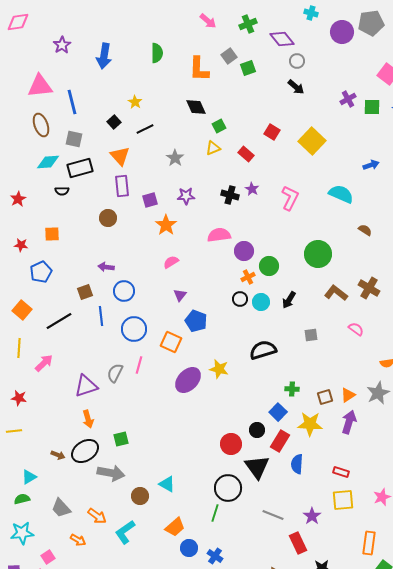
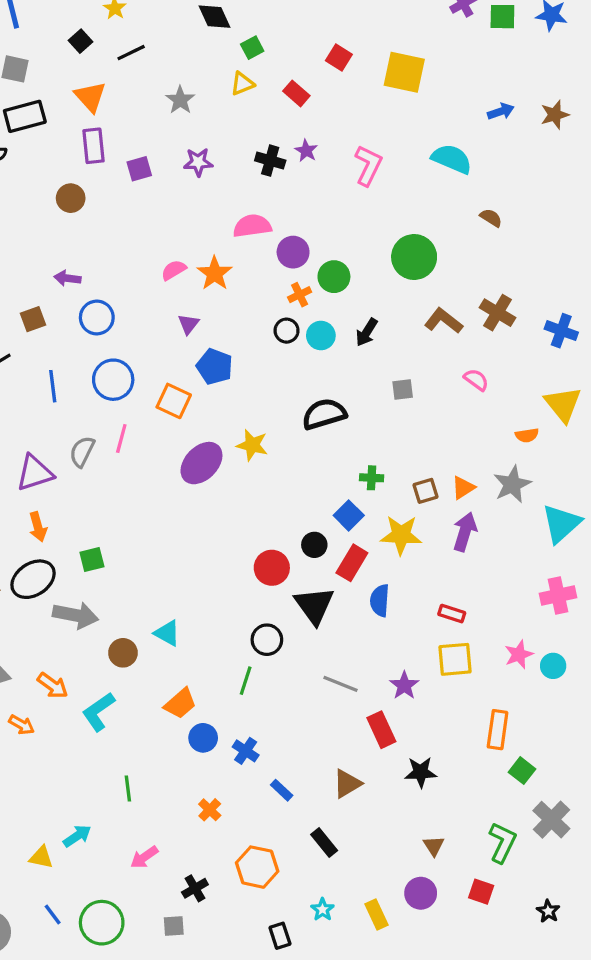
yellow square: (312, 141) -> (404, 72), turned -32
orange star: (166, 225) -> (215, 273), moved
blue line: (101, 316) -> (53, 386), moved
black circle: (228, 488) -> (267, 640), size x0.7

